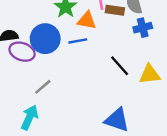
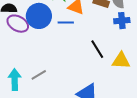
gray line: (43, 87) -> (39, 75), moved
cyan arrow: (29, 117) -> (15, 80), turned -35

